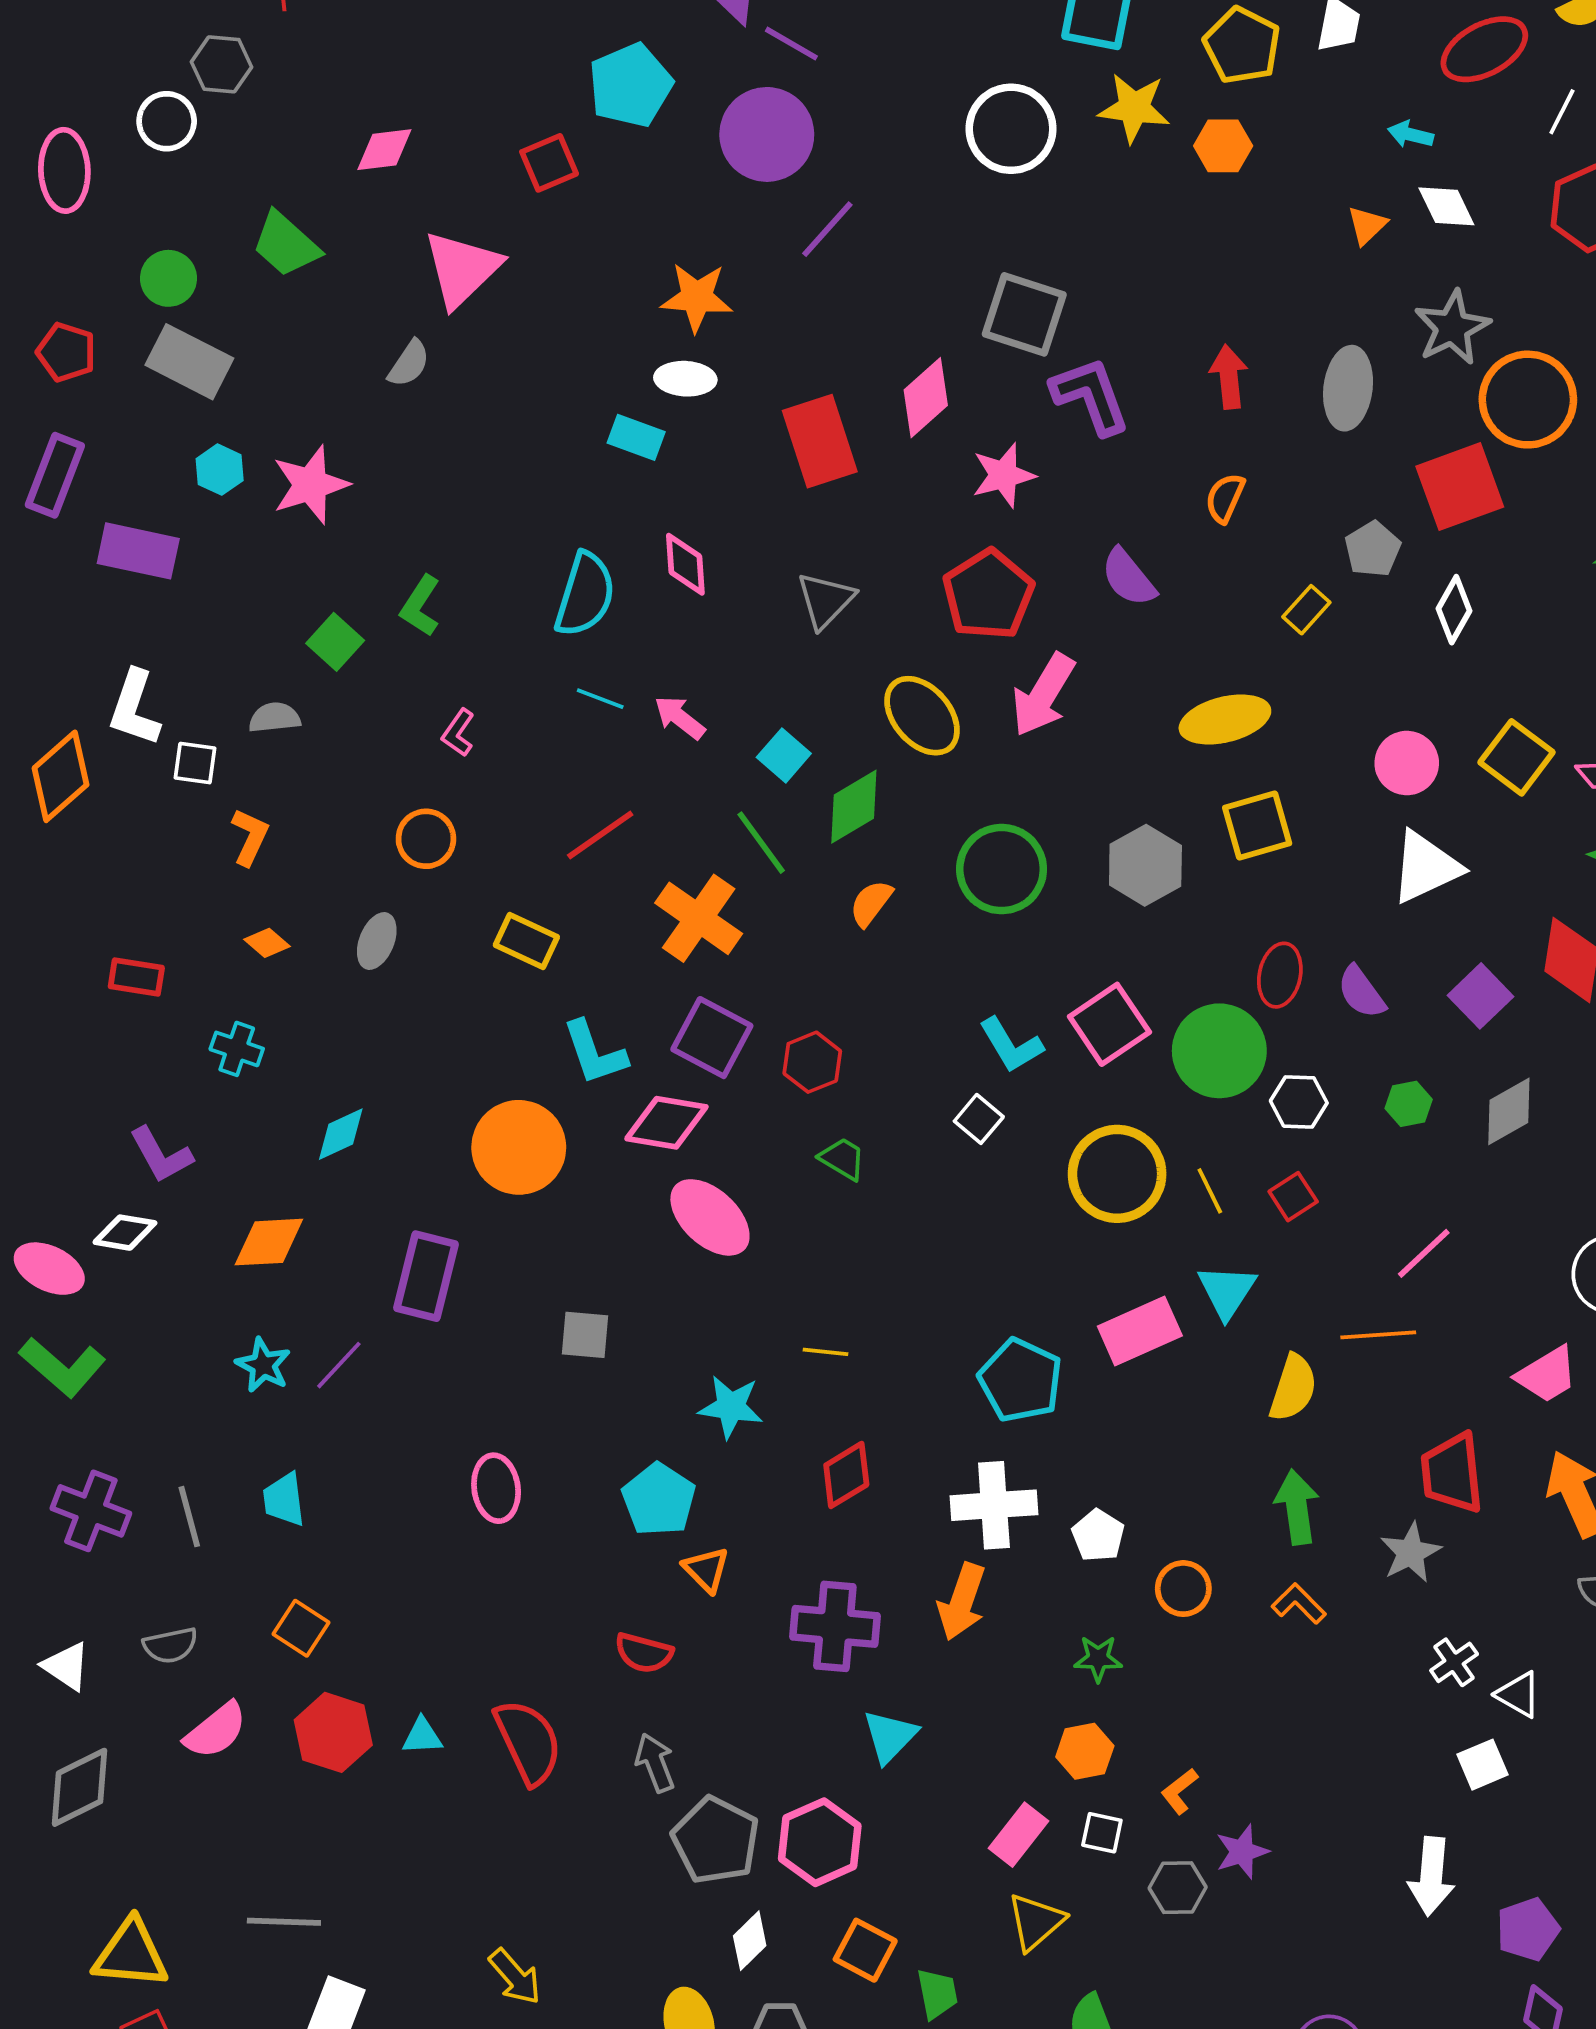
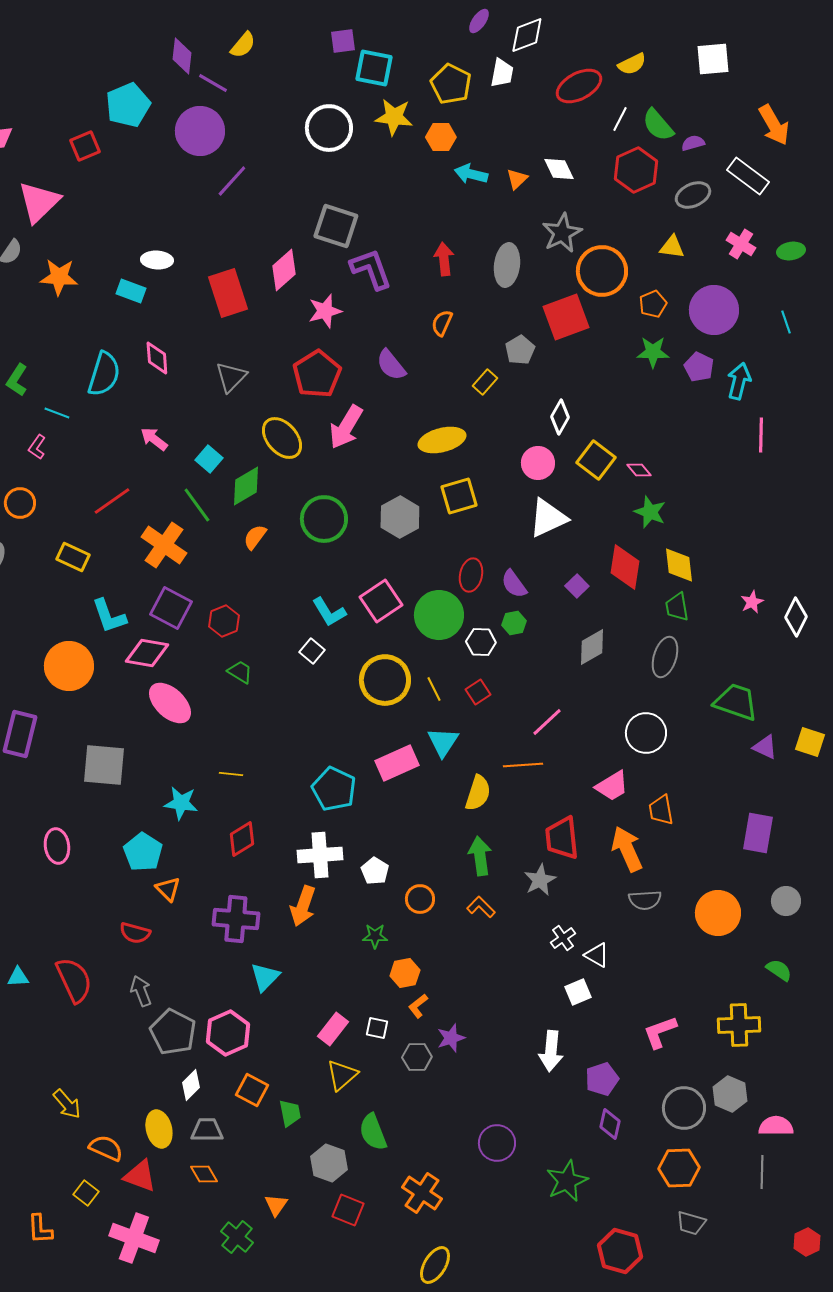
cyan arrow: (1411, 134) -> (471, 174), moved, size x1.4
orange star: (697, 297) -> (59, 277), moved
white diamond: (1454, 610) -> (560, 417), moved
cyan line: (600, 699) -> (57, 413), moved
purple square: (1481, 996) -> (577, 586), size x0.7
green hexagon: (1409, 1104) -> (514, 623), moved
gray square: (585, 1335) -> (104, 765), size x1.6
orange hexagon: (1085, 1751) -> (405, 973), moved

